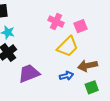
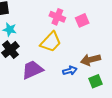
yellow trapezoid: (68, 47) -> (51, 42), moved

